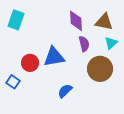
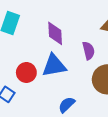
purple diamond: (76, 21) -> (55, 33), moved

